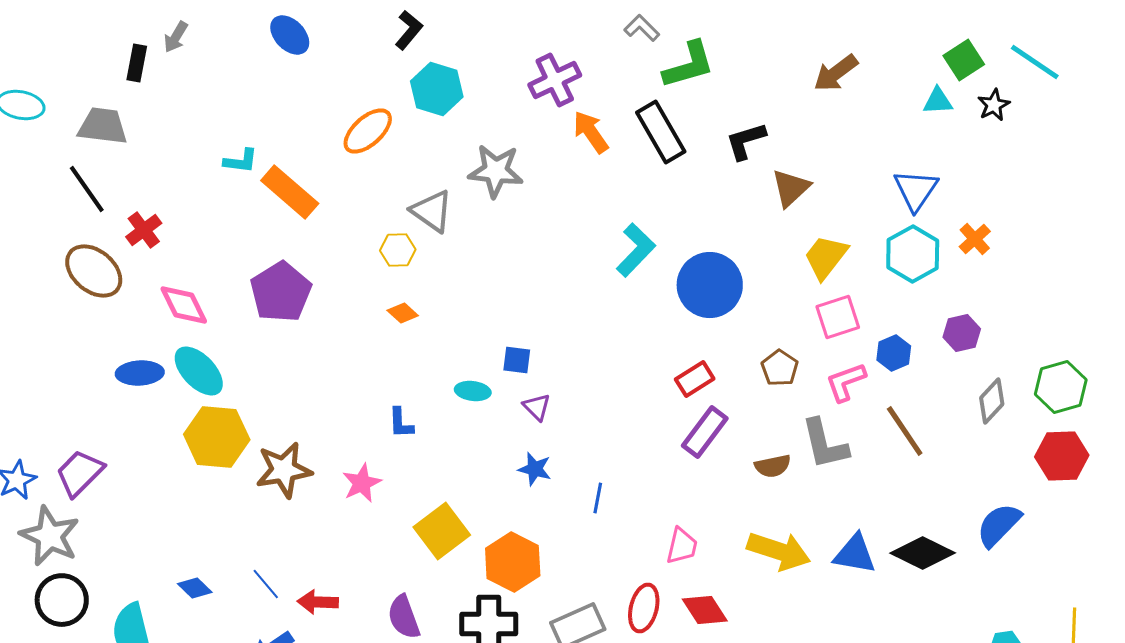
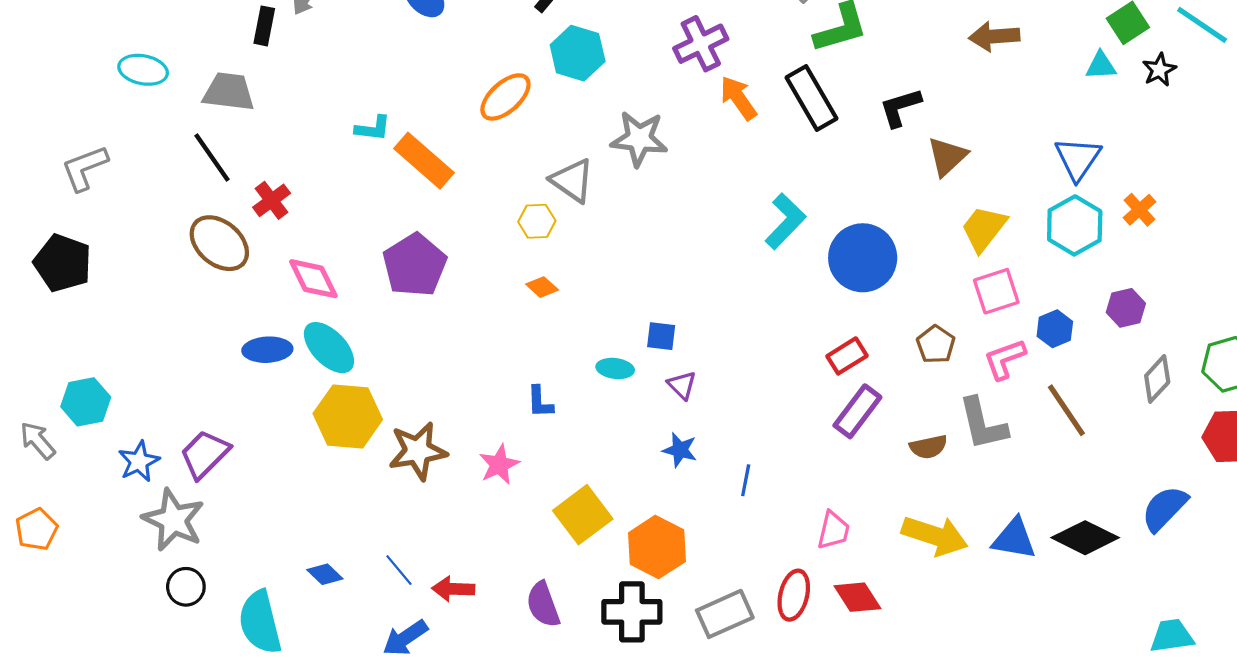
brown arrow: (836, 73) -> (994, 36), turned 33
black circle: (62, 600) -> (186, 587), size x0.7

